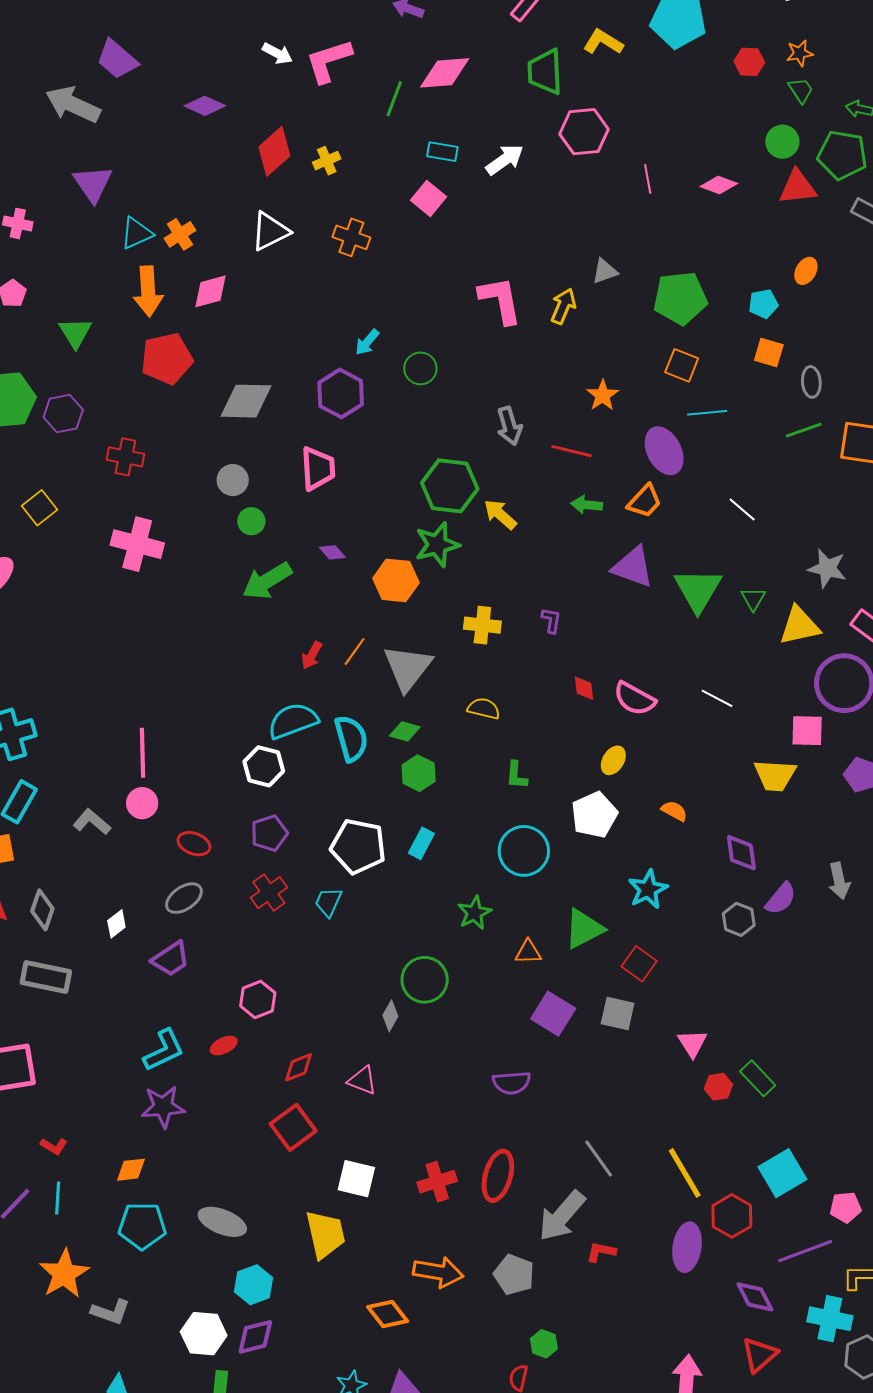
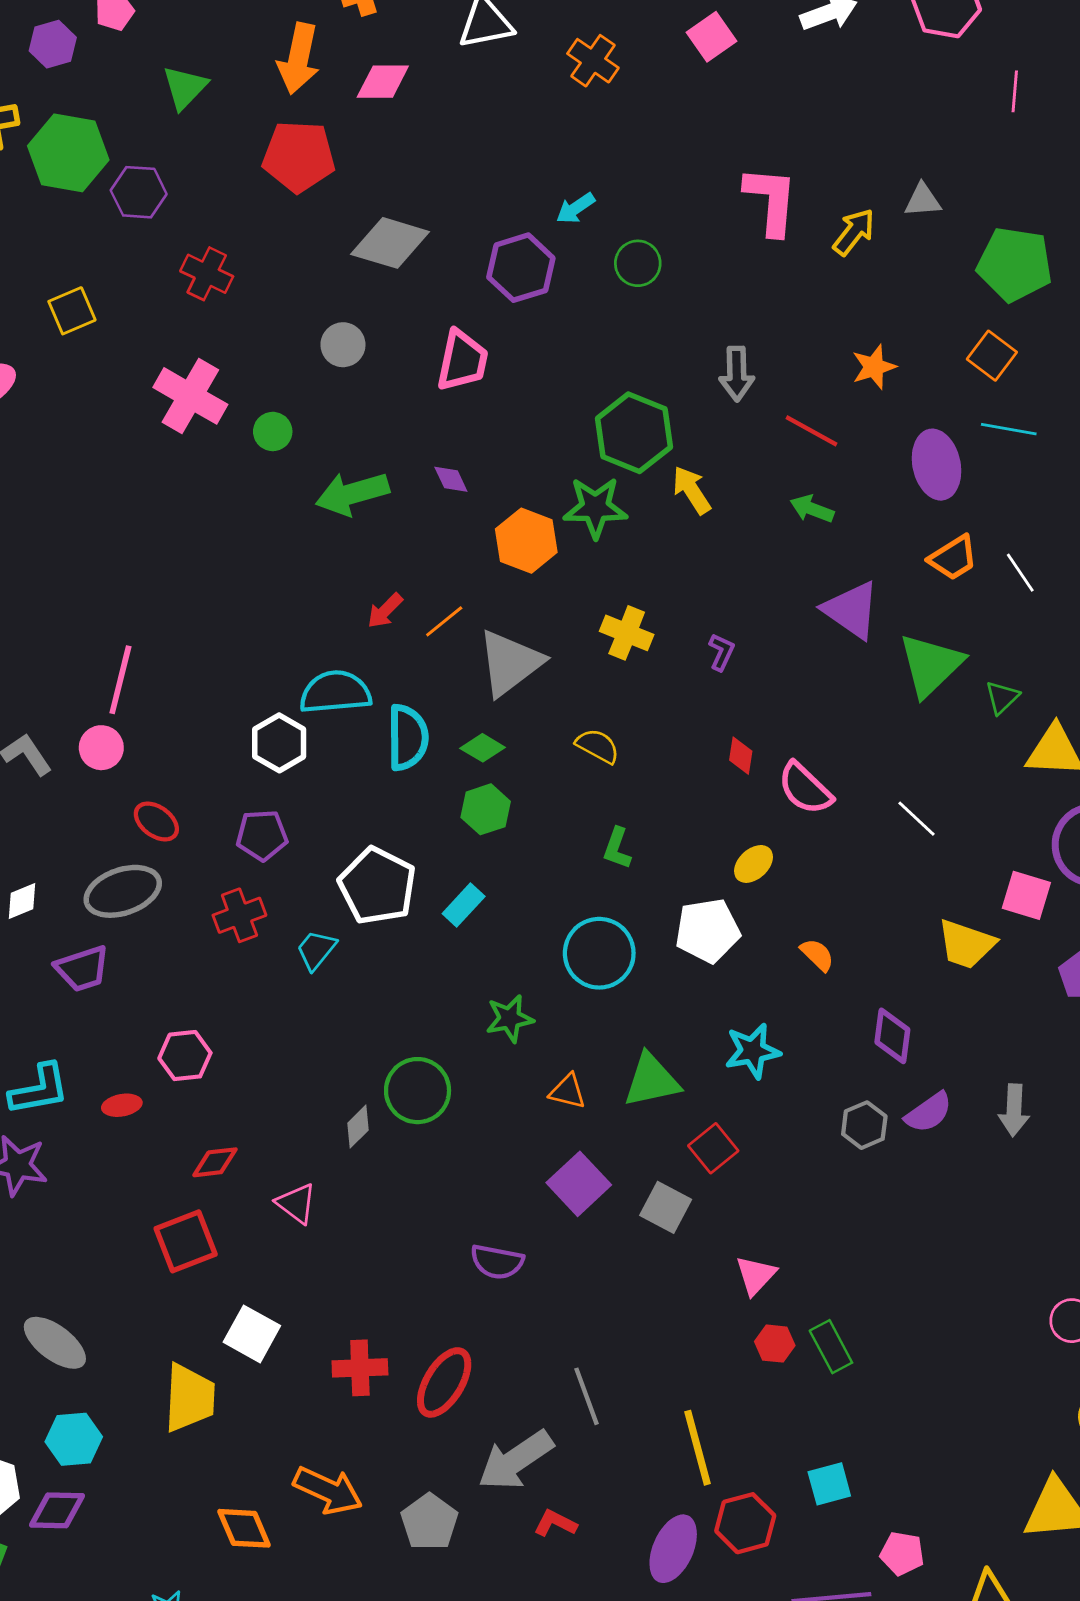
orange trapezoid: (645, 501) -> (953, 558), moved
green circle: (251, 521) -> (273, 431), moved
gray ellipse: (184, 898) -> (123, 891), size x1.4
cyan square: (782, 1173) -> (829, 1484), size x0.7

